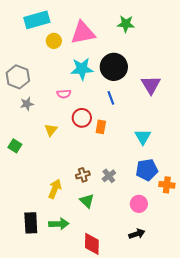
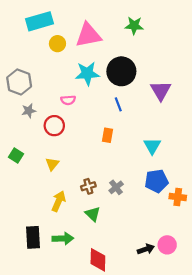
red circle: (82, 118) -> (54, 126), moved
yellow triangle: (51, 130) -> (52, 164), moved
pink circle: (139, 204) -> (167, 245), moved

